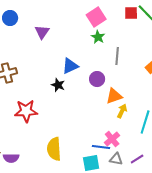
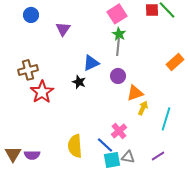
gray line: (117, 56) -> (118, 47), moved
red star: (26, 111) -> (42, 92), moved, turned -30
pink cross: (112, 139) -> (119, 131), moved
blue line: (101, 147) -> (105, 145), moved, turned 36
gray triangle: (116, 159) -> (128, 157), moved

